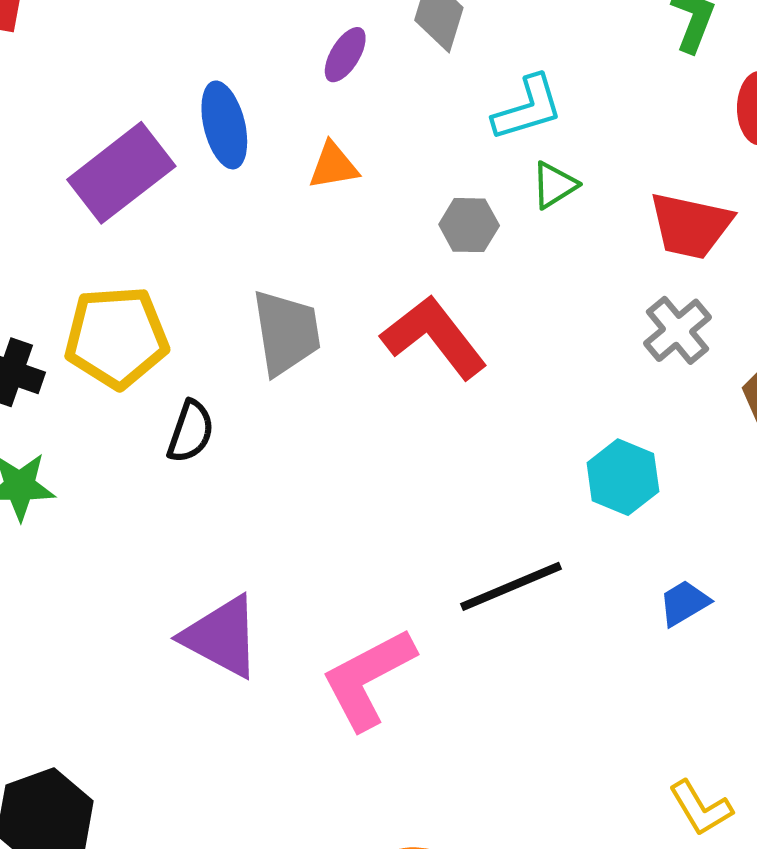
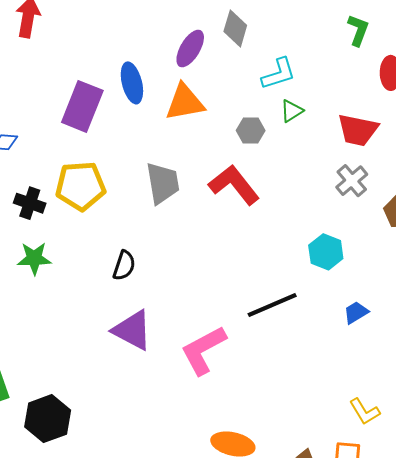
purple ellipse: (345, 55) -> (190, 49), size x1.4
orange triangle: (333, 166) -> (185, 102), size x1.6
purple rectangle: (121, 173) -> (82, 106), turned -30
black semicircle: (191, 432) -> (124, 266), moved

